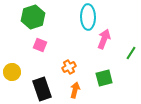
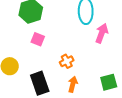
green square: (104, 78) -> (109, 82), moved

